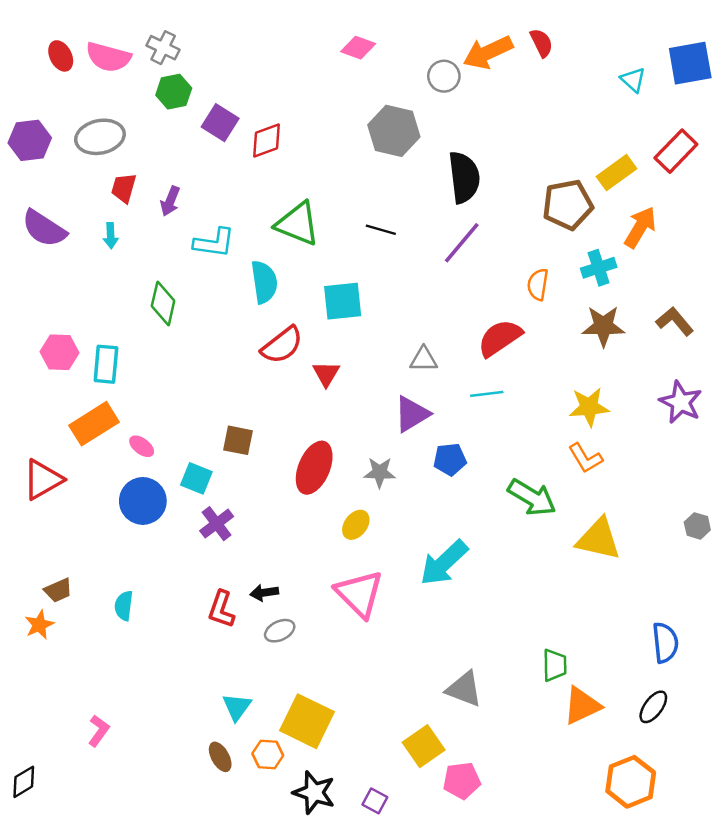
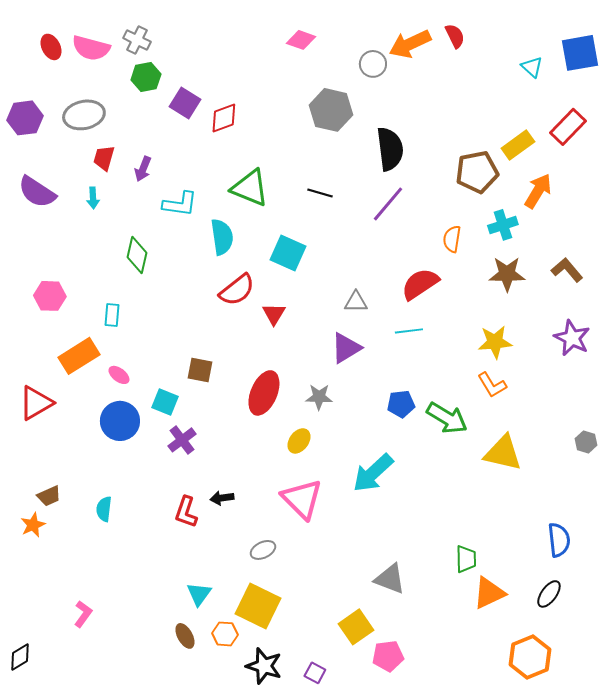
cyan square: (343, 301) -> (288, 253), turned 30
cyan rectangle: (106, 364) -> (112, 315), moved, size x0.7
blue pentagon: (450, 459) -> (401, 404), moved
gray ellipse: (280, 631) -> (263, 550), moved

